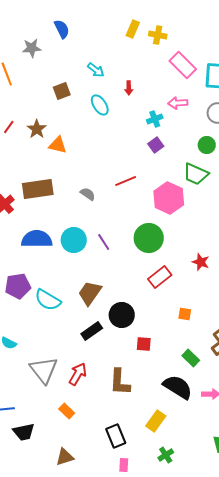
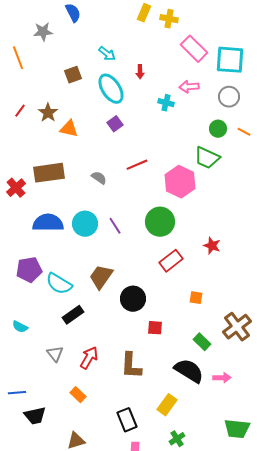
cyan ellipse: (100, 105) -> (111, 89), size x1.4
cyan cross: (155, 119) -> (166, 103), turned 35
purple square: (156, 145) -> (115, 124), moved
black rectangle: (92, 331) -> (73, 315), moved
gray triangle: (44, 370) -> (55, 354), size x0.6

